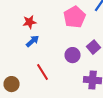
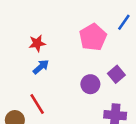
red line: (43, 72) -> (37, 104), moved

